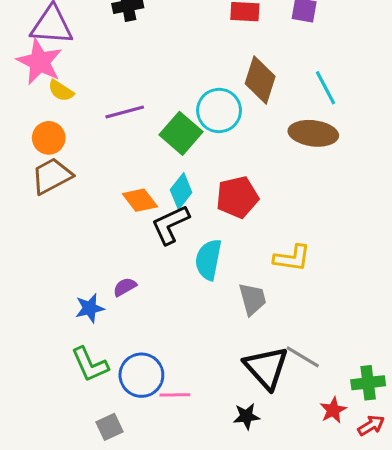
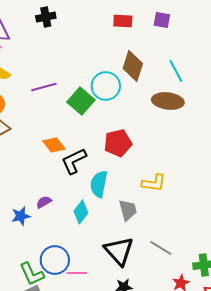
cyan diamond: (181, 191) -> (81, 212), moved
green L-shape: (90, 365) -> (32, 274), moved
black triangle: (266, 368) -> (119, 251), moved

